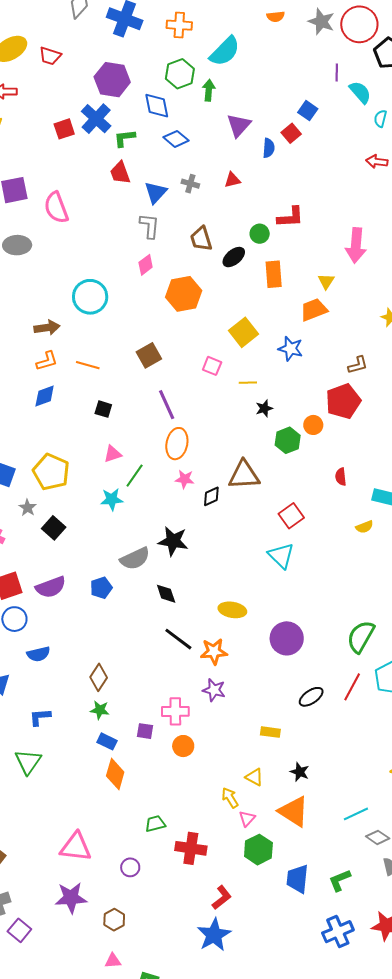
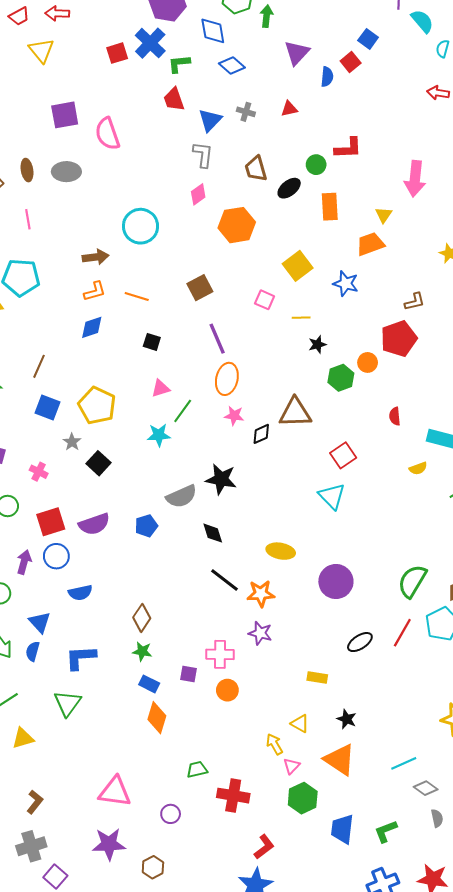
blue L-shape: (40, 717) -> (81, 657), size x1.4

